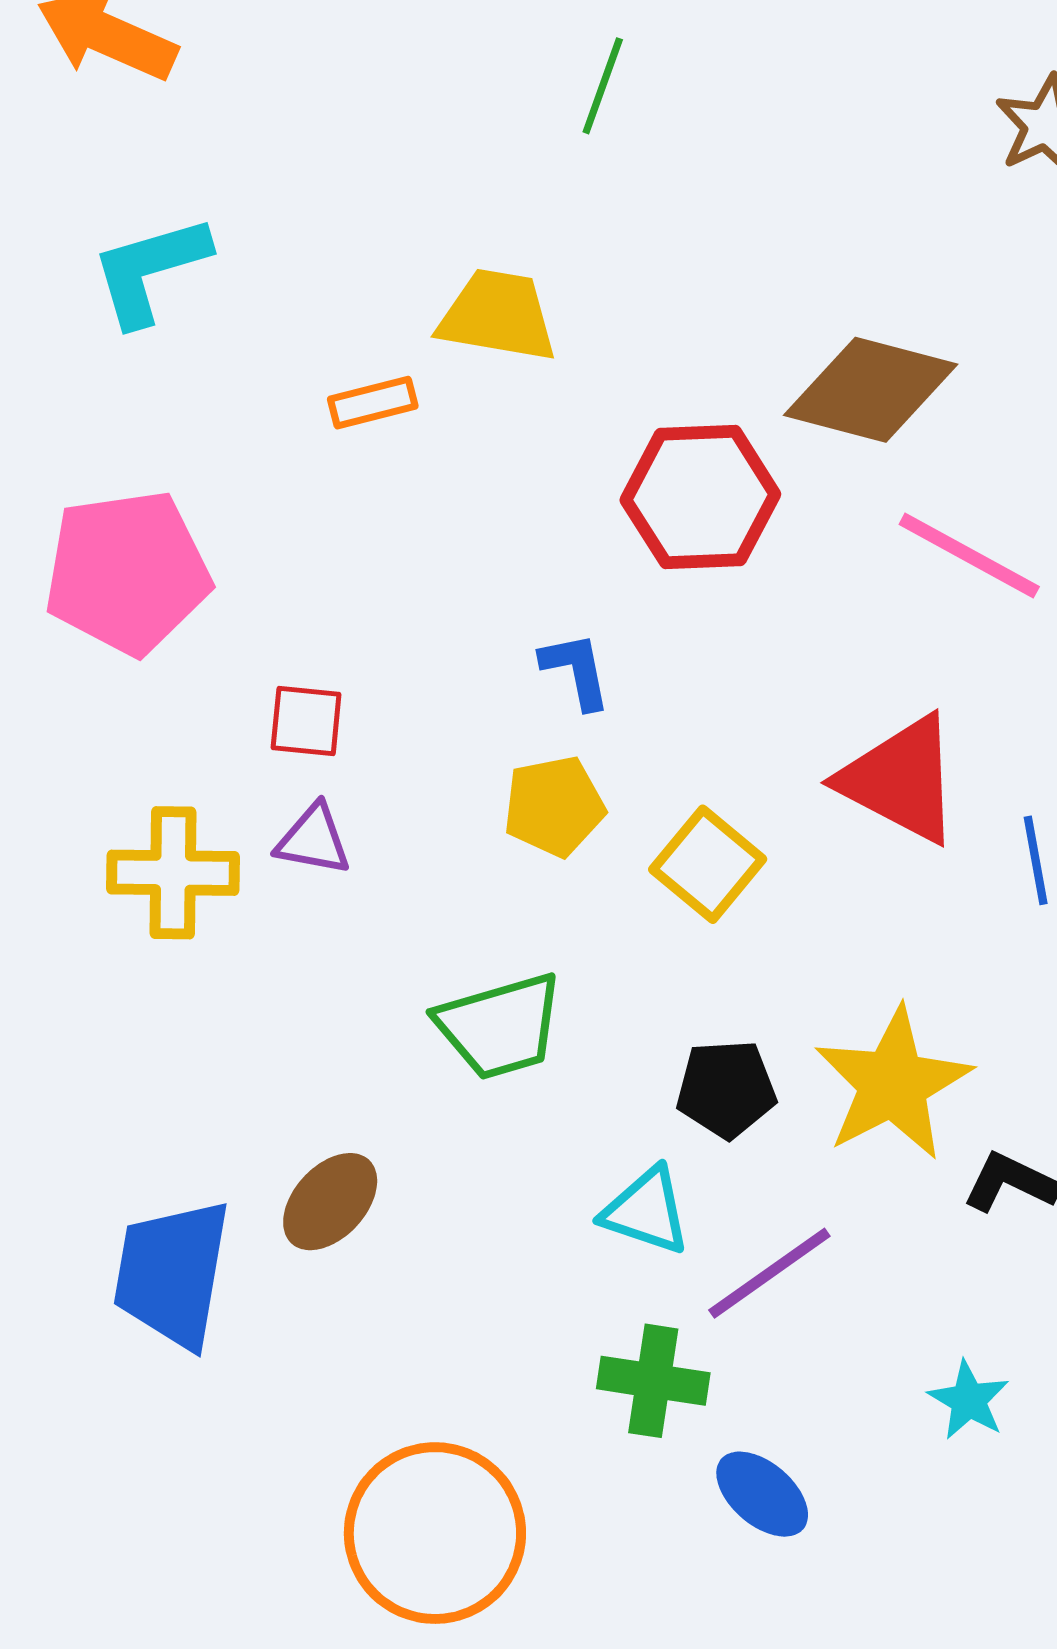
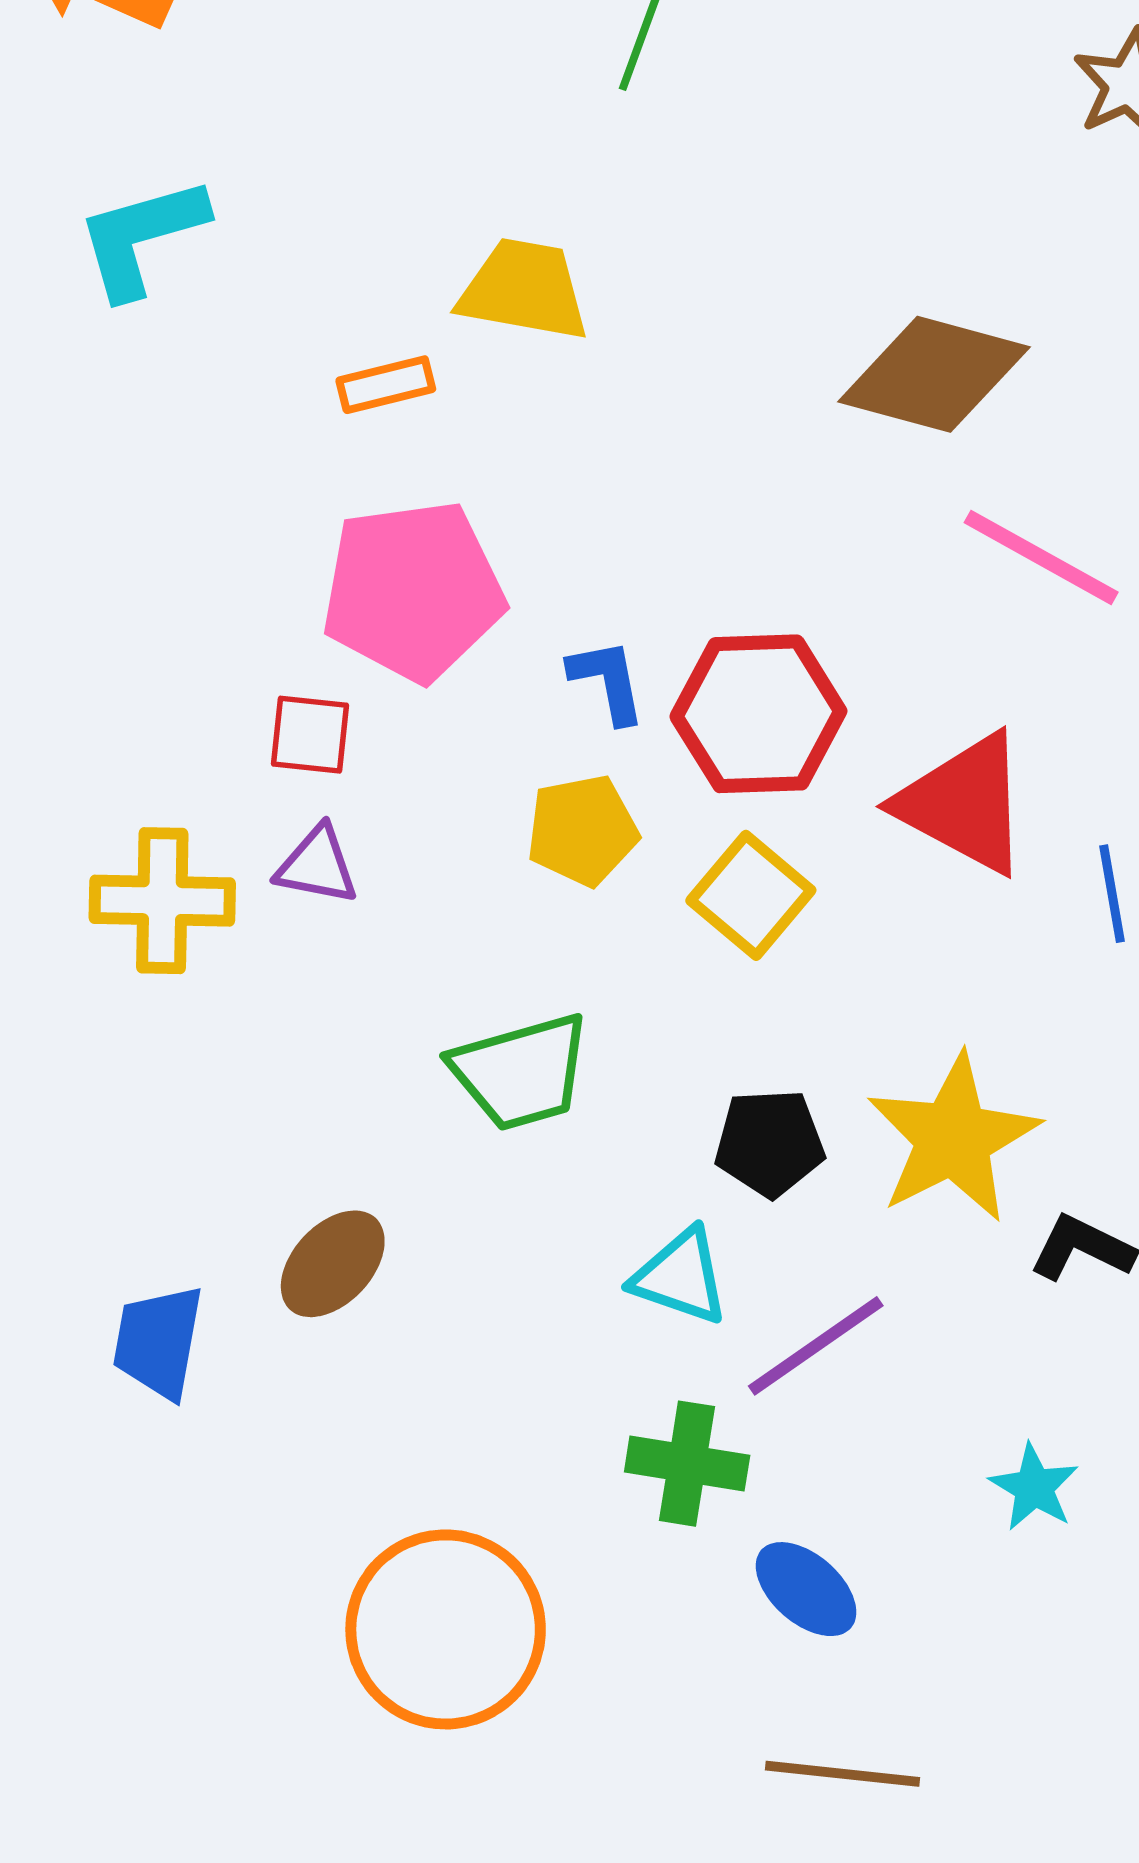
red hexagon: (700, 497) -> (758, 714), moved
pink pentagon: (127, 572) -> (413, 591), moved
blue trapezoid: (172, 1274) -> (158, 1342), size x0.7

